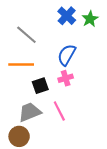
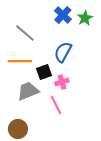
pink cross: (66, 78) -> (62, 82), moved
black square: (40, 86) -> (44, 72), moved
gray trapezoid: (30, 112) -> (28, 91), moved

